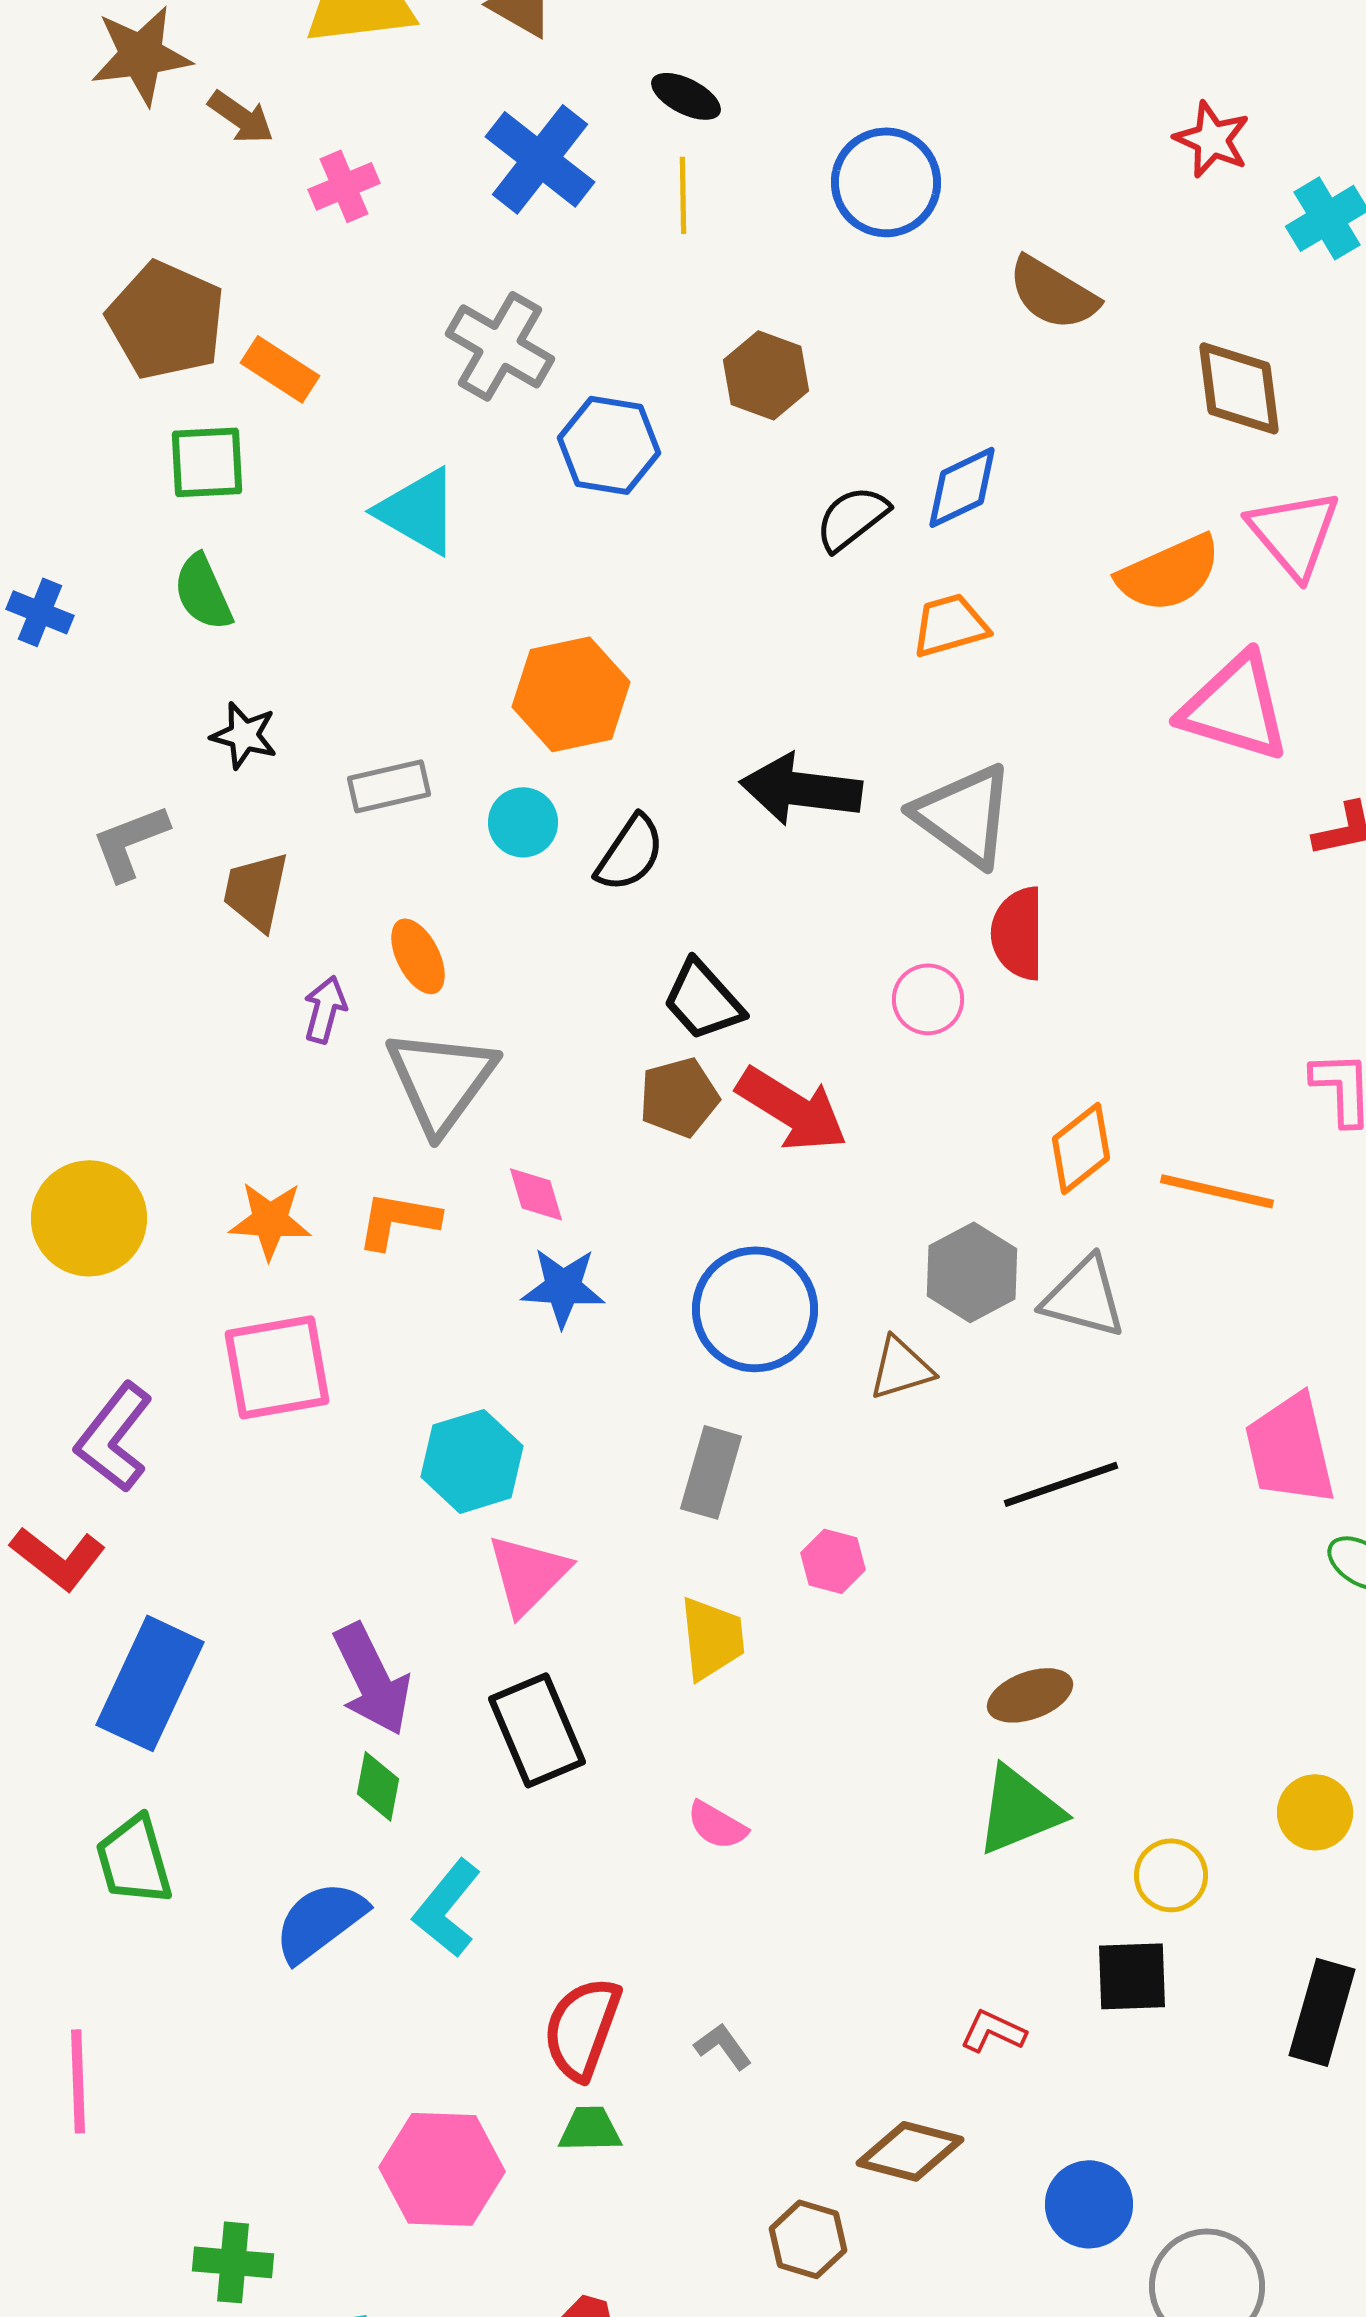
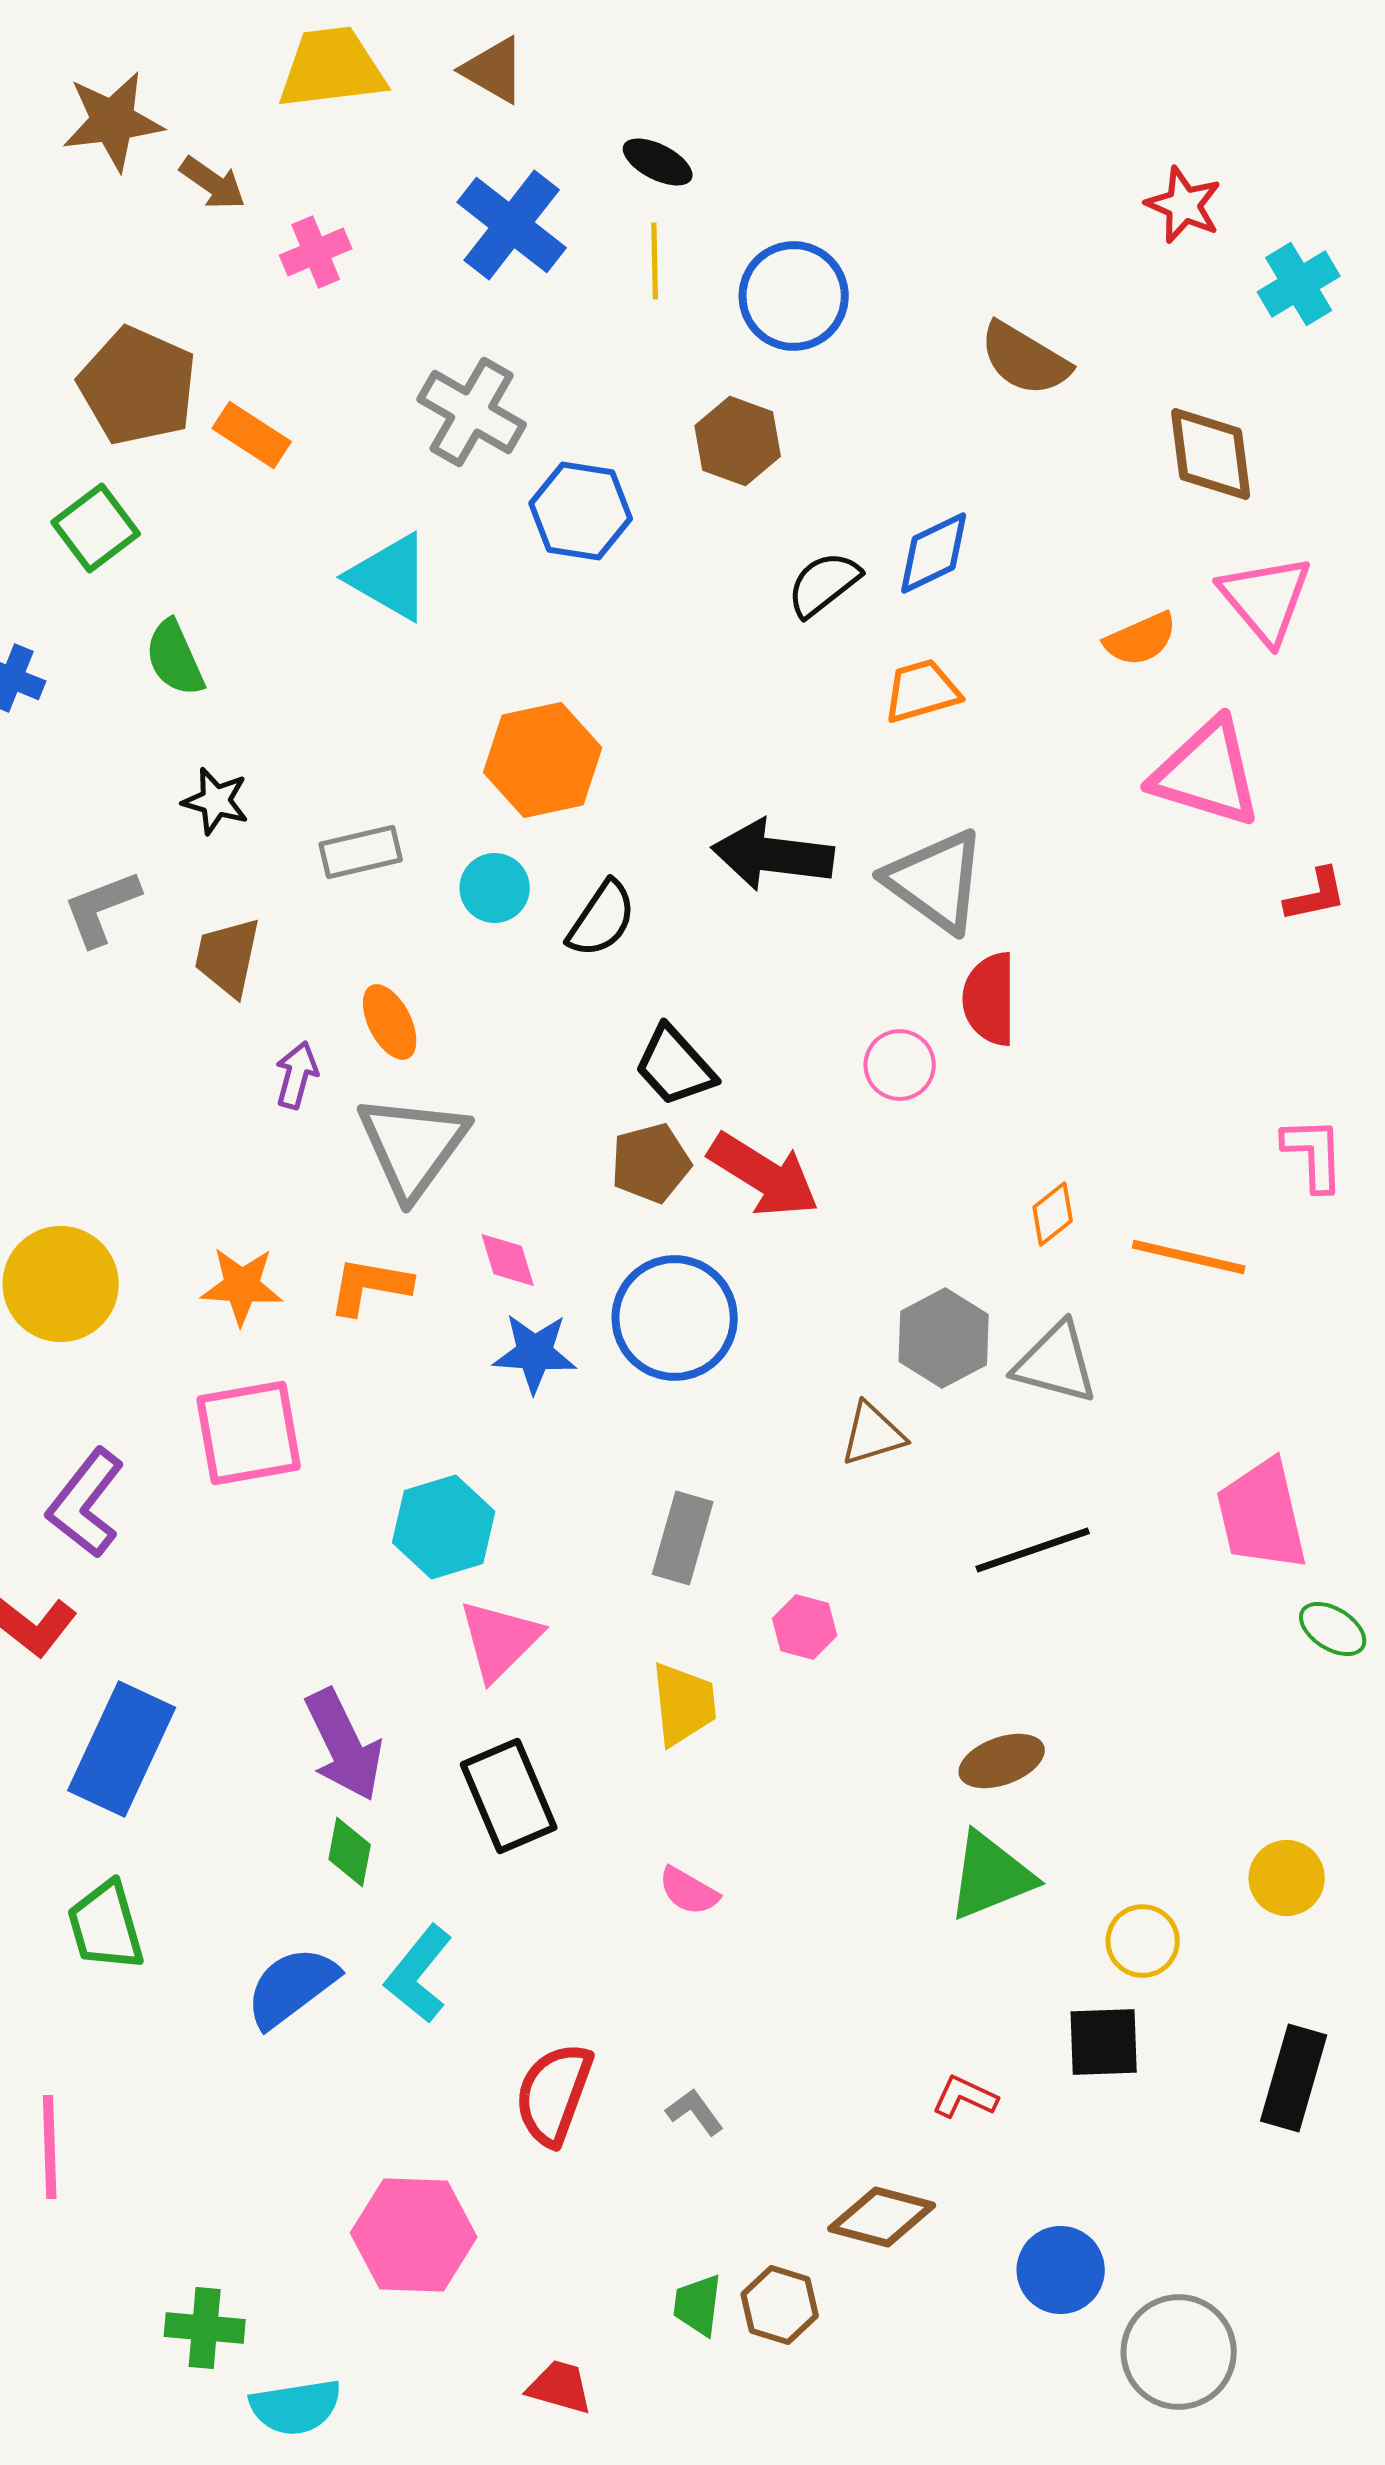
blue circle: (886, 182) -> (794, 296), moved
green square: (207, 462) -> (96, 528), moved, turned -34
orange semicircle: (1169, 573) -> (1141, 639), size x0.7
orange diamond: (1081, 1148) -> (1053, 1214), size x0.7
blue circle: (755, 1309) -> (675, 1318), moved
green trapezoid: (590, 2129) -> (698, 2305), moved, turned -82

